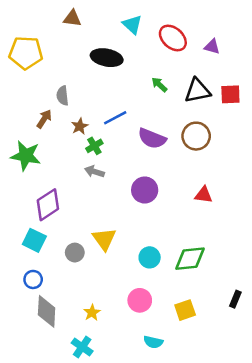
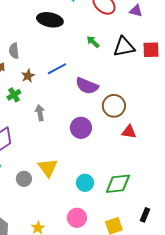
brown circle: (196, 136) -> (114, 106), moved
green cross: (94, 146) -> (14, 95), moved
gray arrow: (94, 172) -> (40, 113), turned 63
black rectangle: (235, 299) -> (145, 215), moved

